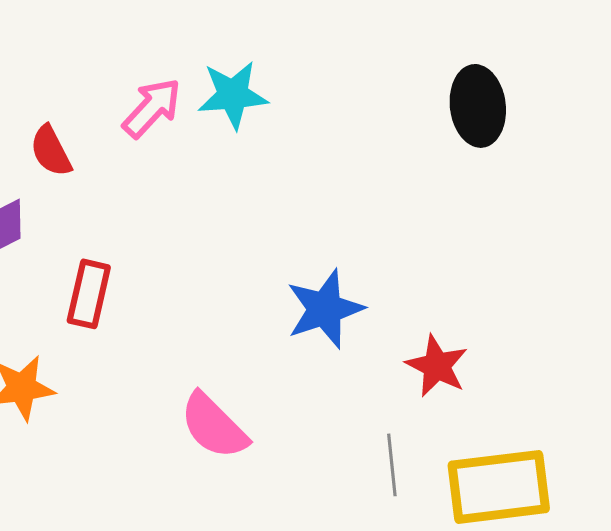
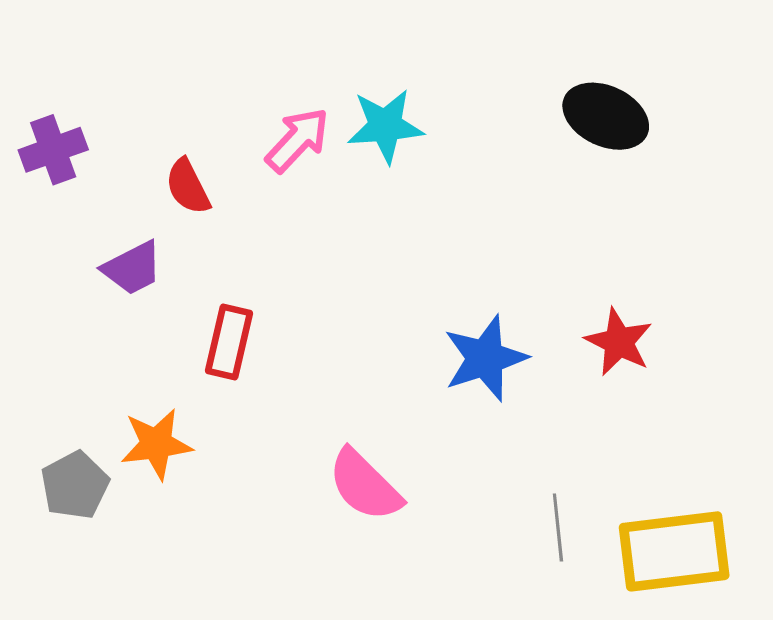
black ellipse: (478, 106) -> (606, 116), moved, turned -58
red star: (437, 366) -> (619, 342), moved

